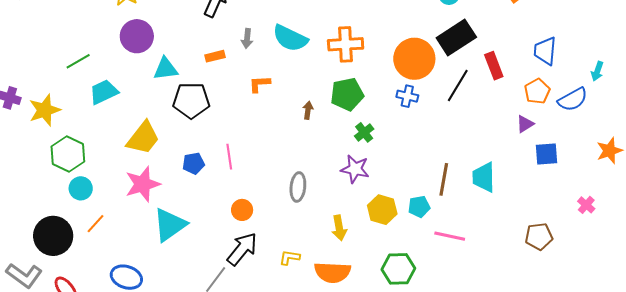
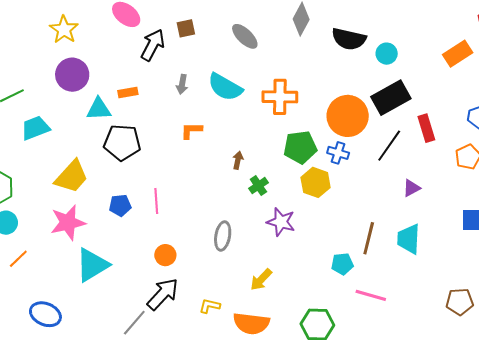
orange rectangle: (215, 56) -> (128, 92), moved
green pentagon: (347, 94) -> (300, 147), moved
purple triangle: (525, 124) -> (411, 188), moved
green cross: (364, 132) -> (258, 186), moved
yellow hexagon: (382, 210) -> (316, 182), moved
yellow arrow: (339, 228) -> (261, 280), turned 50

